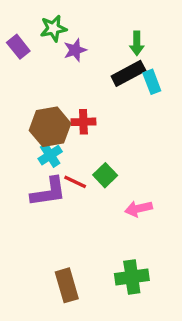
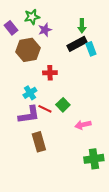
brown hexagon: (50, 127) -> (28, 50), moved
green cross: (132, 277) -> (94, 159), moved
brown rectangle: (67, 285) -> (39, 142), moved

